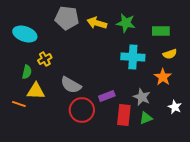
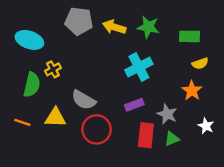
cyan cross: (133, 57) -> (139, 67), moved, turned -30
green semicircle: (27, 72) -> (32, 85), size x1.5
yellow triangle: (36, 91) -> (55, 118), moved
purple rectangle: (107, 96) -> (134, 105), moved

